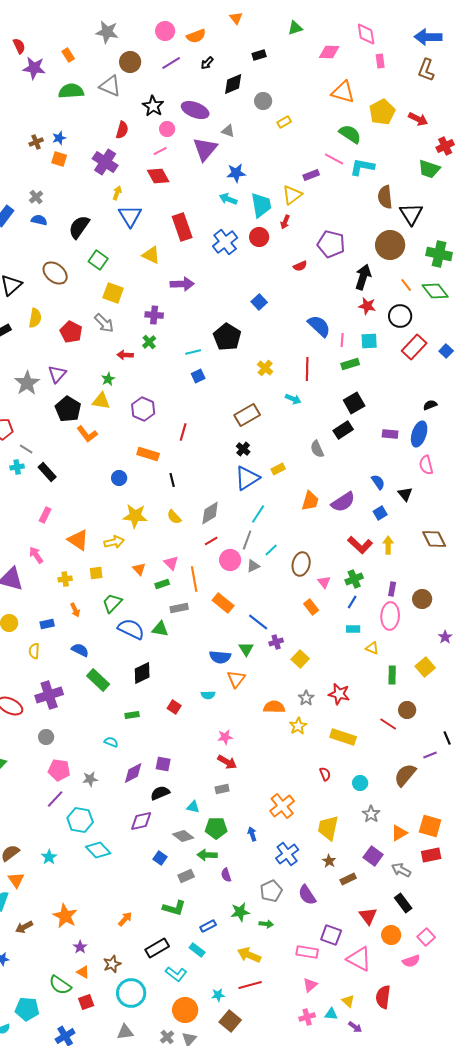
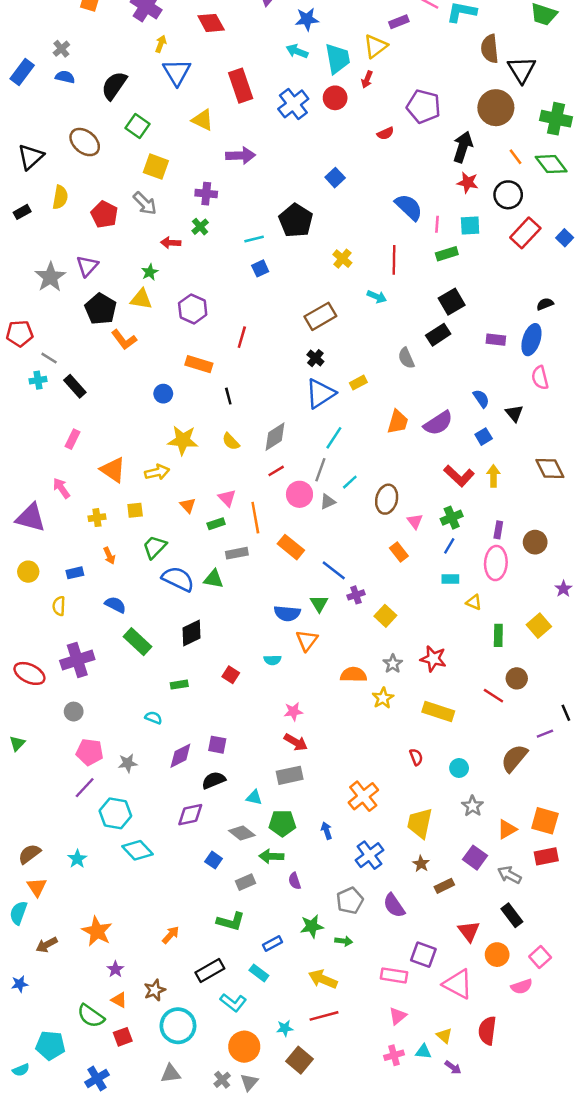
gray rectangle: (222, 789) -> (290, 775), size x1.5

